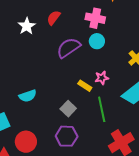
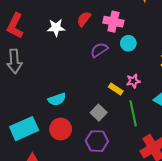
pink cross: (95, 18) -> (113, 22), moved
white star: (27, 26) -> (56, 28), turned 30
purple semicircle: (69, 48) -> (99, 50), size x0.7
red circle: (26, 142) -> (61, 129), moved

